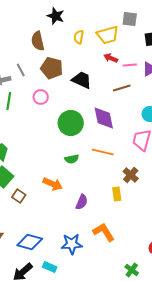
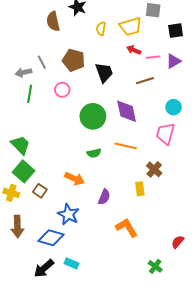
brown semicircle: (38, 41) -> (53, 21), moved
black trapezoid: (82, 80) -> (104, 72), turned 45
blue star: (72, 244) -> (68, 214), moved, turned 30

